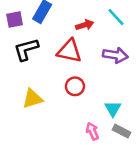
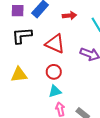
red arrow: (85, 25) -> (69, 16), moved
cyan triangle: (113, 109) -> (55, 91), moved, turned 32

